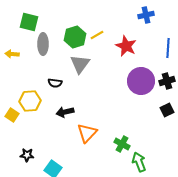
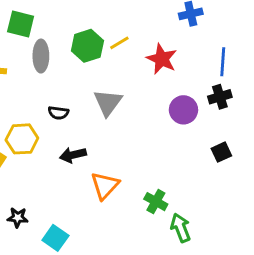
gray triangle: (80, 64) -> (108, 103), moved
purple circle: (141, 81) -> (183, 110), size x0.7
black cross: (167, 81) -> (220, 97), moved

